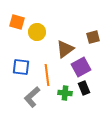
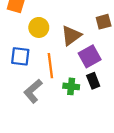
yellow circle: (37, 32) -> (39, 27), moved

